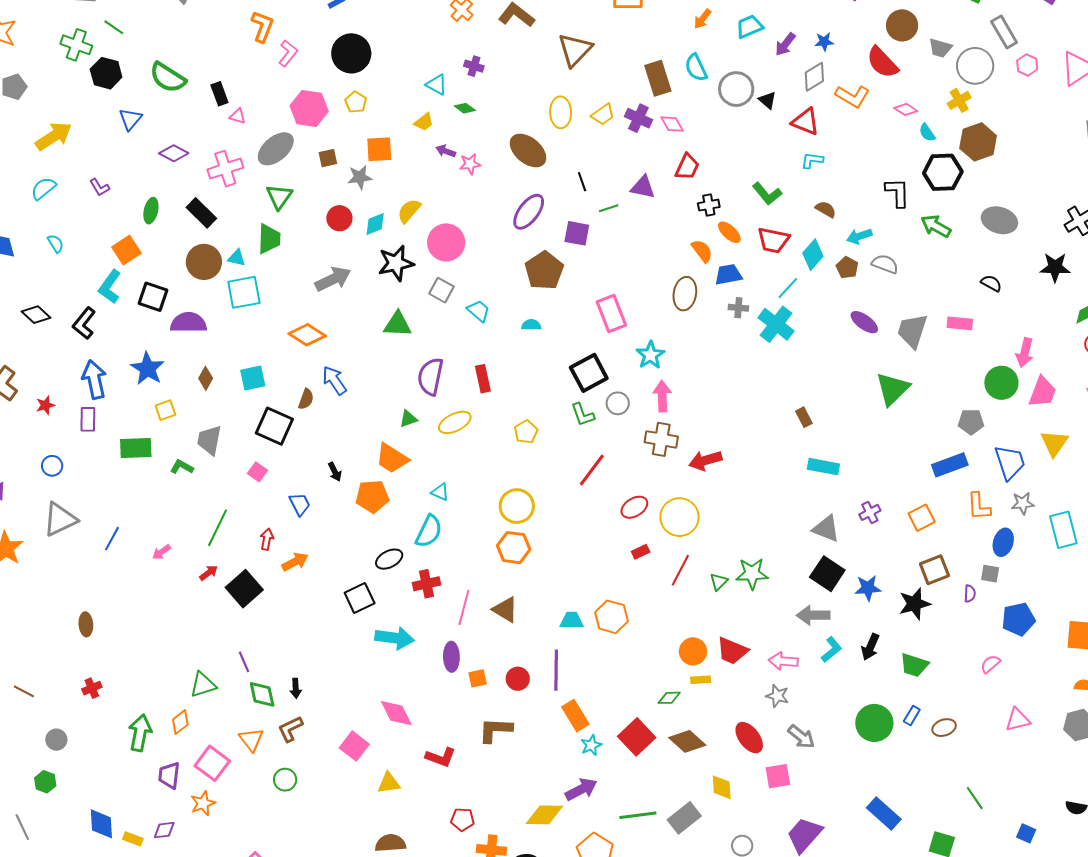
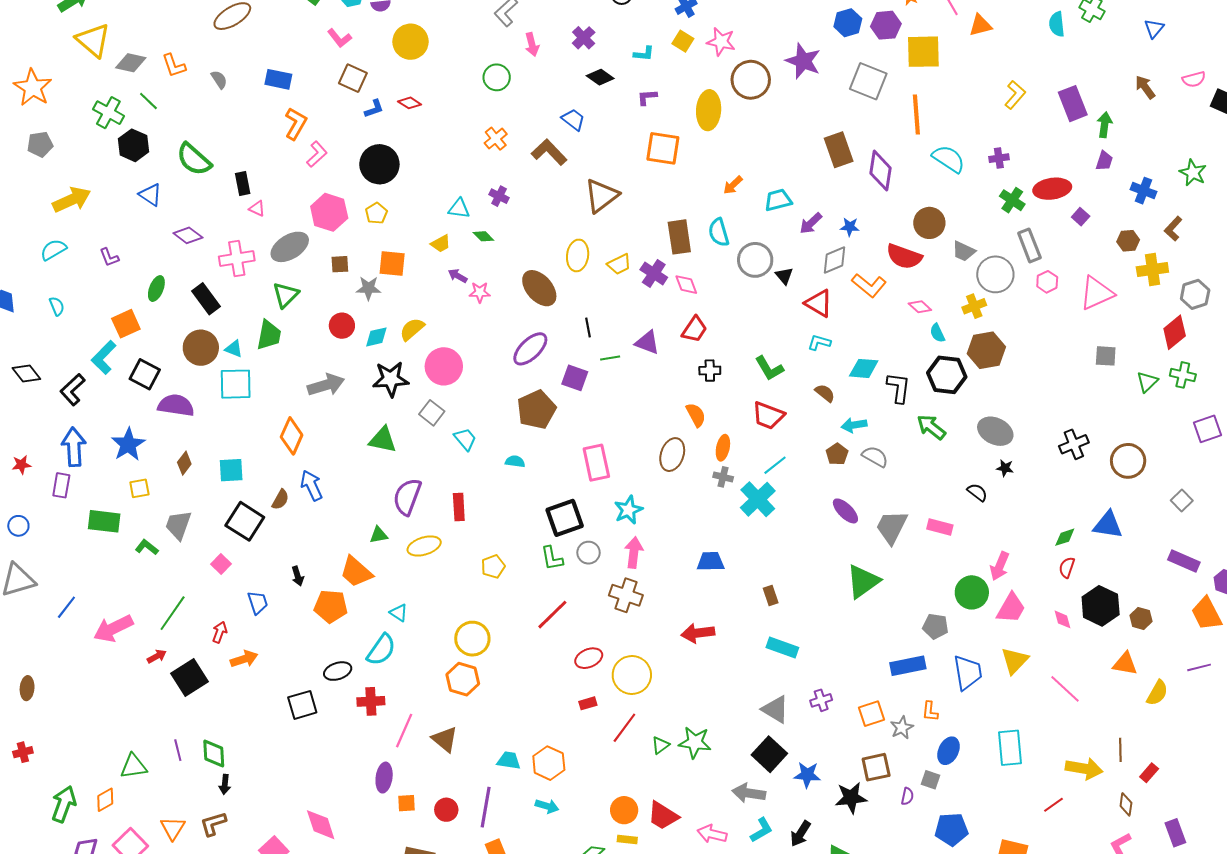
red semicircle: (882, 62) -> (904, 256), turned -36
cyan triangle: (437, 85) -> (459, 209), turned -30
blue triangle: (130, 119) -> (150, 195), turned -45
orange ellipse: (729, 232) -> (723, 448), moved, turned 50
cyan diamond: (813, 255) -> (864, 368), moved, turned 44
black star: (1055, 267) -> (1005, 468), moved, size x0.6
blue trapezoid: (728, 275) -> (711, 561), moved
orange diamond: (307, 335) -> (292, 436), turned 72
red arrow: (705, 460) -> (698, 633), moved
gray star: (1023, 503) -> (902, 728), moved, turned -30
orange L-shape: (979, 506) -> (930, 711), size x0.7
pink arrow: (162, 552) -> (113, 628), size x2.0
cyan arrow: (394, 638) -> (547, 806), moved, size x0.6
green diamond: (262, 694) -> (214, 753), moved

